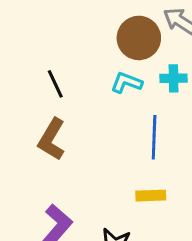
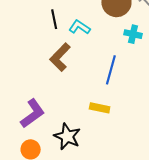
cyan L-shape: (126, 83) -> (79, 27), moved
brown L-shape: (52, 139) -> (60, 57), moved

